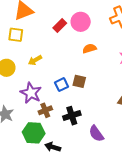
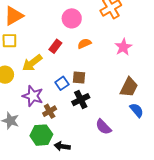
red rectangle: (60, 26) -> (55, 46), moved
yellow arrow: (35, 60) -> (32, 63), size x1.5
black cross: (72, 116) -> (81, 100), moved

